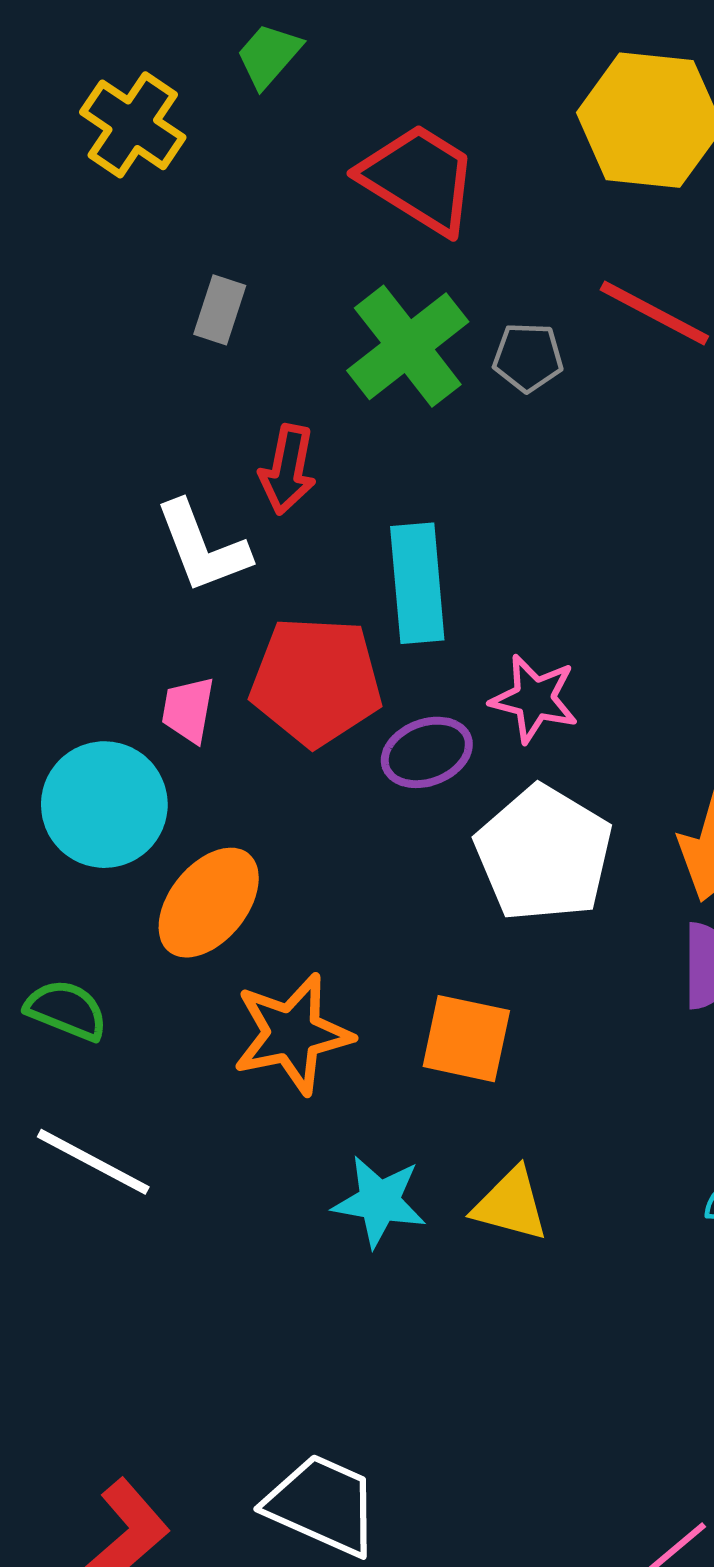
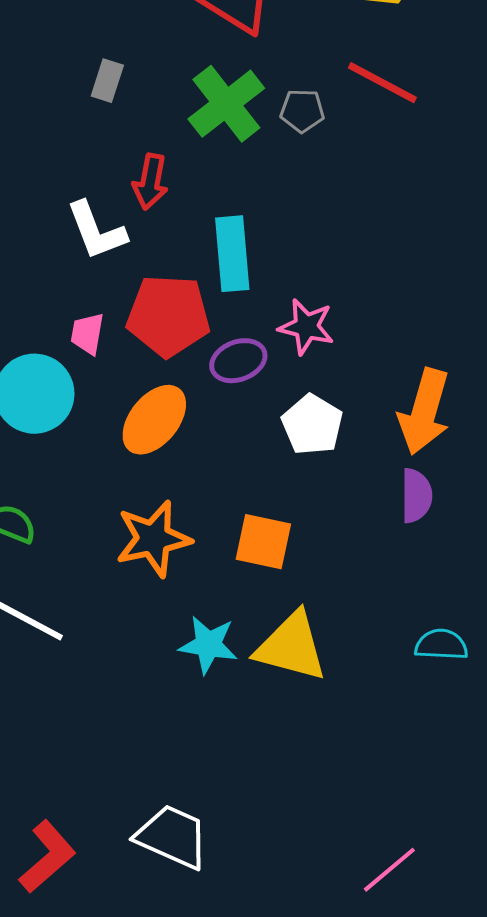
white pentagon: (544, 854) -> (312, 425), size x0.7
orange ellipse: (209, 903) -> (154, 420), moved
yellow triangle: (511, 1204) -> (291, 647), size x1.5

